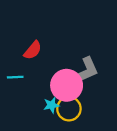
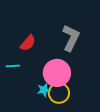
gray L-shape: (85, 71) -> (71, 38), moved, turned -40

